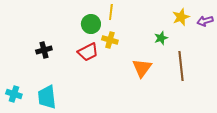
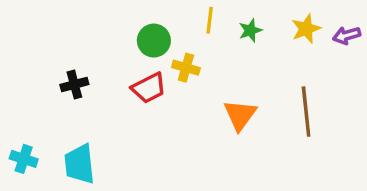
yellow line: (111, 12) -> (210, 20), moved
green star: (161, 38) -> (250, 30), moved

